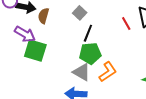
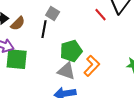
brown semicircle: (44, 16) -> (18, 23), turned -140
black line: (88, 33) -> (44, 29), moved

